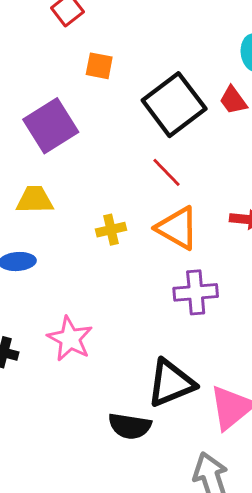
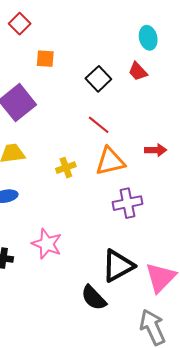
black square: (174, 105) -> (98, 79), size x0.6
orange triangle: (177, 228) -> (110, 161), turned -36
black semicircle: (130, 426) -> (94, 298), turned 44

